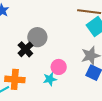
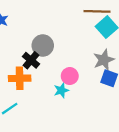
orange cross: (15, 79) -> (20, 78), moved

